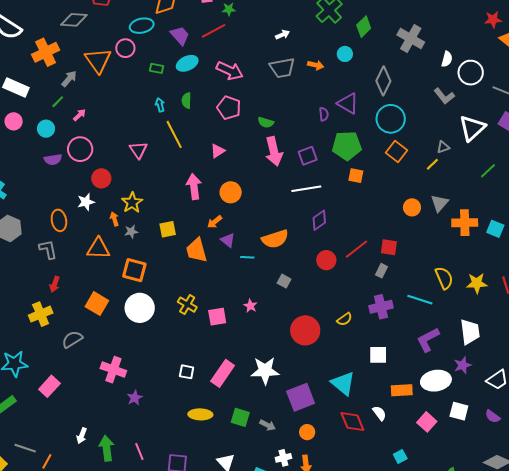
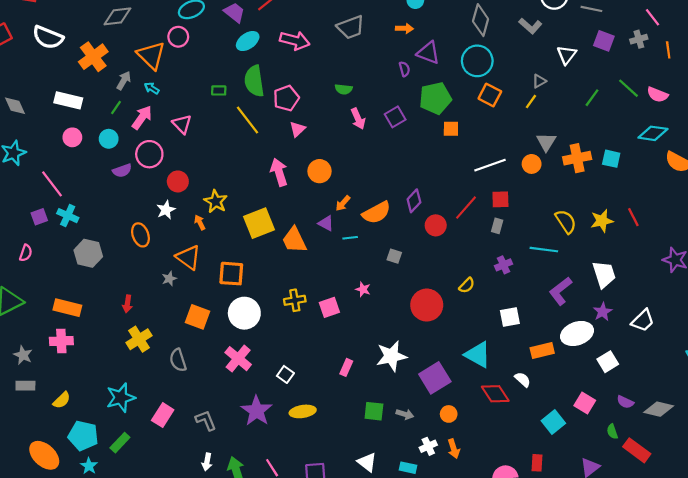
orange arrow: (316, 65) -> (404, 28), moved
green rectangle: (157, 68) -> (219, 90), moved
gray diamond: (383, 81) -> (481, 20), moved
green semicircle: (186, 100) -> (254, 81), size x1.8
cyan arrow: (160, 105) -> (152, 88), moved, turned -32
pink pentagon: (229, 108) -> (286, 98), moved, turned -30
pink arrow: (80, 115) -> (142, 117), size x1.6
white triangle: (472, 128) -> (567, 55), size x0.7
pink triangle: (138, 150) -> (182, 124), moved
pink arrow: (274, 151) -> (358, 119), size x0.7
white line: (306, 189) -> (490, 165), moved
orange circle: (412, 207) -> (532, 164), moved
purple diamond: (319, 220) -> (414, 201), moved
orange arrow: (215, 222) -> (343, 203), moved
yellow square: (168, 229) -> (259, 223), size x1.6
gray star: (131, 232) -> (169, 279), moved
orange triangle: (98, 248) -> (188, 257), turned 45
gray L-shape: (48, 249) -> (206, 420), moved
red arrow: (55, 284) -> (127, 304), moved
yellow cross: (187, 305) -> (295, 300), turned -30
purple cross: (381, 307) -> (504, 265), size x0.7
gray semicircle: (72, 339) -> (178, 360), turned -65
pink cross: (113, 370) -> (238, 359), moved, turned 30
white square: (187, 372) -> (285, 374), moved, turned 35
pink rectangle: (223, 373) -> (346, 367), size x0.6
purple star: (135, 398) -> (257, 411), size x1.8
white square: (459, 411) -> (608, 362), turned -36
yellow ellipse: (200, 414) -> (303, 411), moved
purple semicircle: (493, 416) -> (625, 402), moved
pink square: (427, 422) -> (585, 403), moved
cyan square: (400, 456) -> (553, 422), size x1.5

